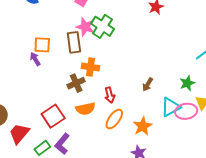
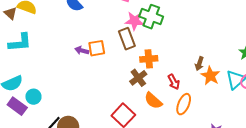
purple arrow: (35, 59) -> (82, 50), moved, turned -32
brown arrow: (148, 84) -> (199, 64), moved
orange semicircle: (85, 109) -> (153, 101), turned 66
orange star: (143, 126) -> (210, 76), moved

